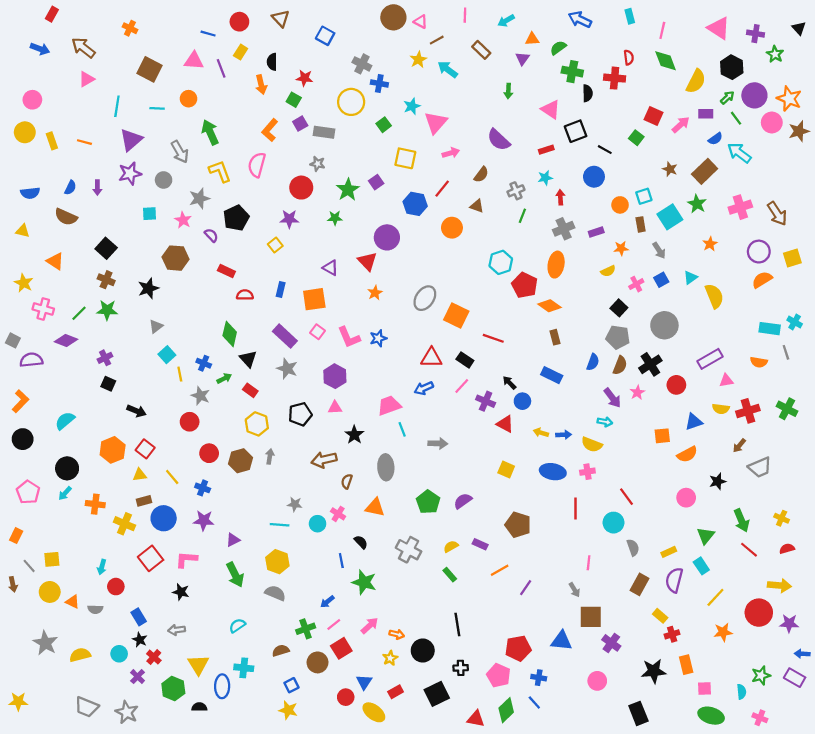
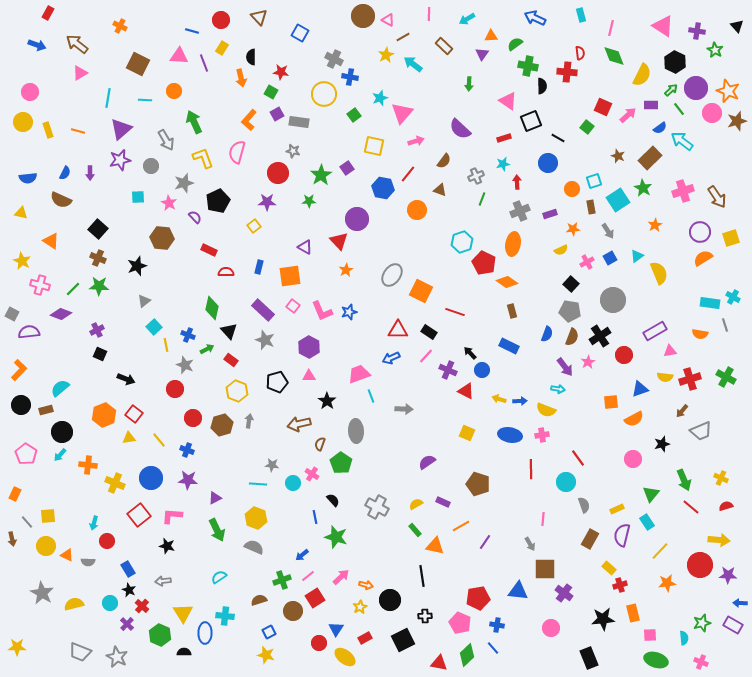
brown rectangle: (144, 501) -> (46, 410), moved
green pentagon: (428, 502) -> (341, 463), moved
orange triangle: (375, 507) -> (435, 546), moved

